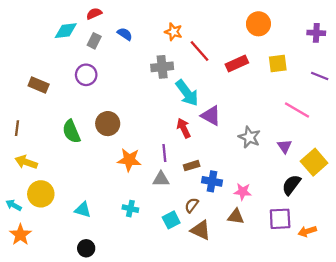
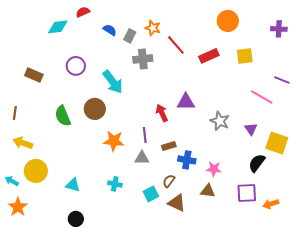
gray rectangle: (94, 41) -> (130, 36), moved
purple line: (320, 76) -> (282, 80), moved
cyan arrow: (187, 93) -> (113, 82), moved
purple triangle: (211, 116) -> (186, 102), turned -30
yellow square: (314, 162) -> (277, 143), turned -30

